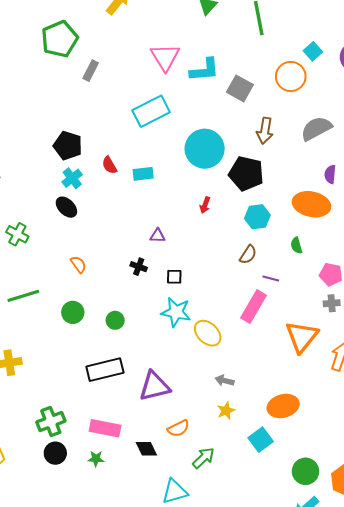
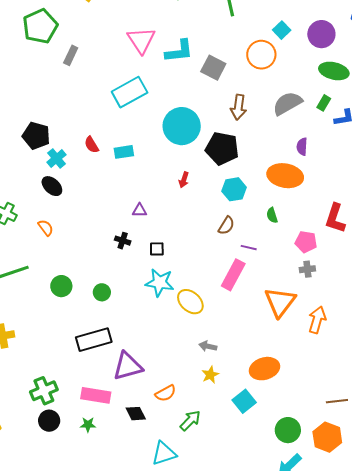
black pentagon: (68, 146) -> (36, 136), moved
orange semicircle: (78, 264) -> (46, 228), moved
purple triangle: (154, 386) -> (128, 366), moved

